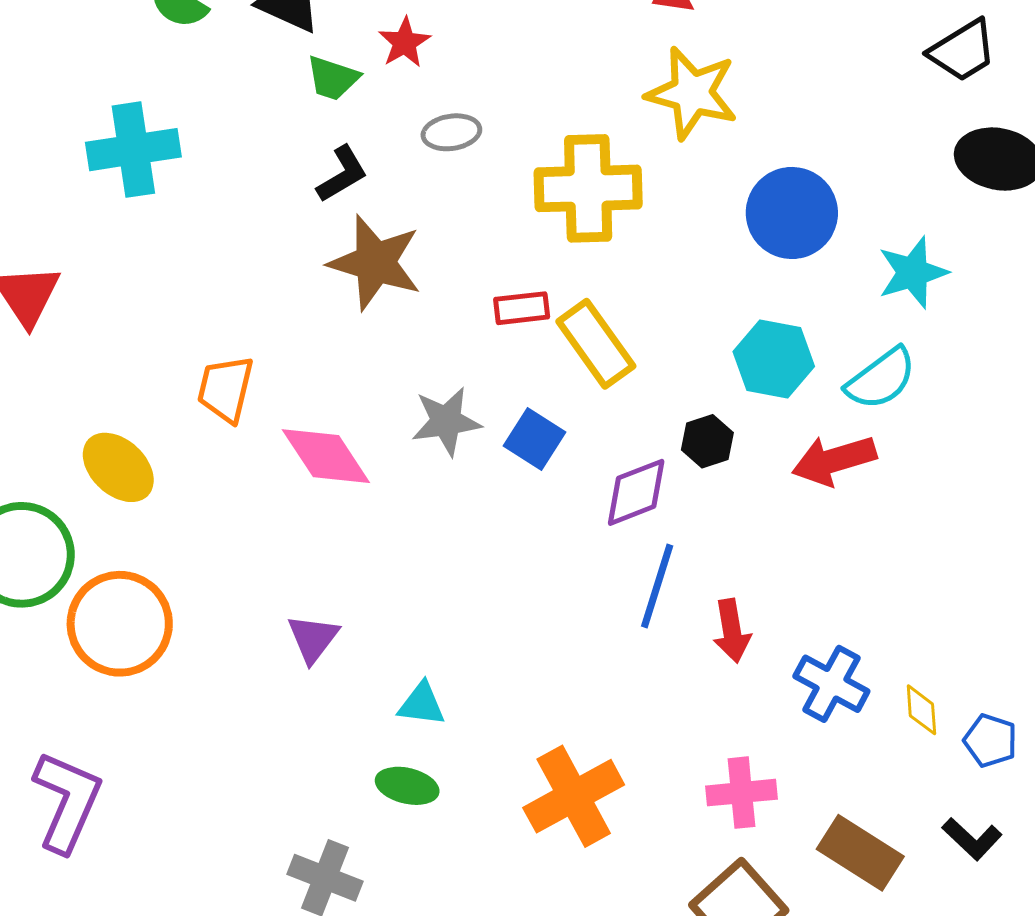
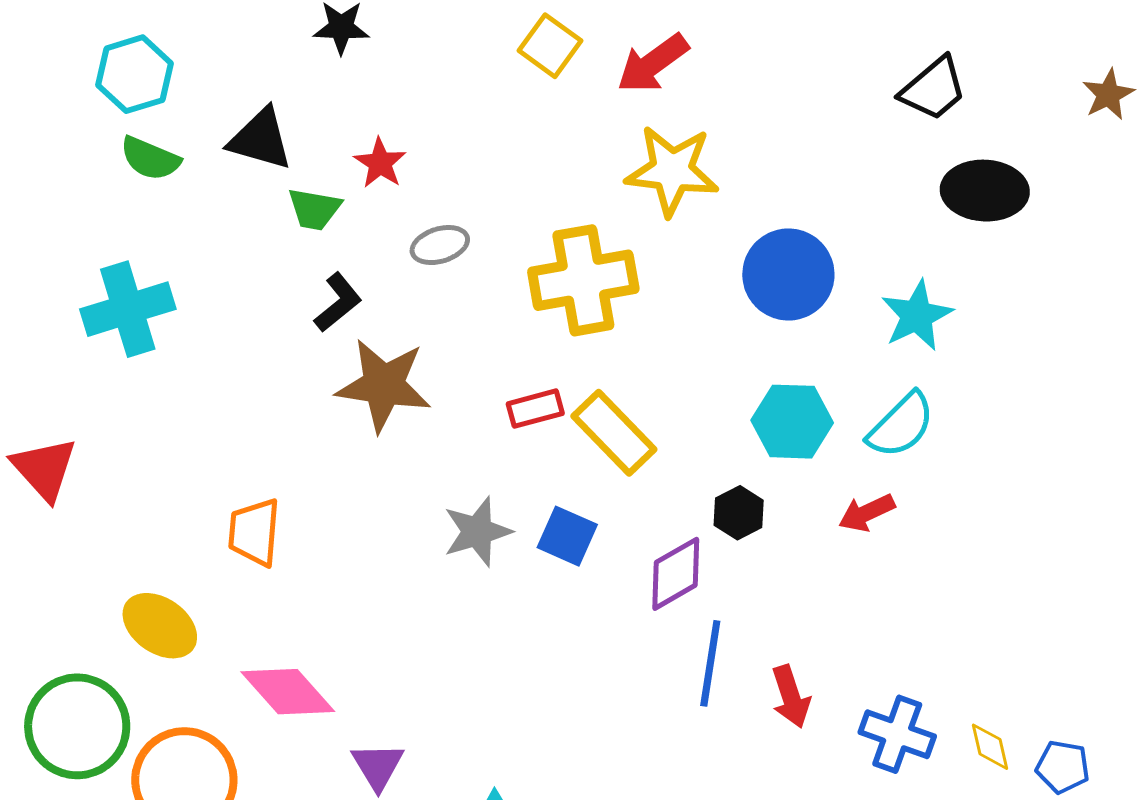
pink diamond: (326, 456) -> (288, 692), moved
red arrow: (834, 460) -> (867, 513), size x0.7

